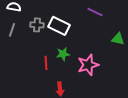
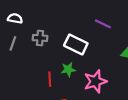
white rectangle: (59, 26) -> (76, 44), moved

